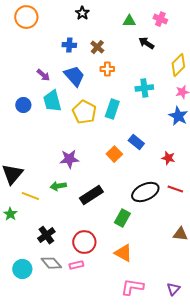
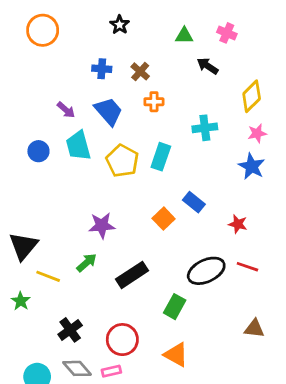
green arrow: (58, 186) -> (87, 263), turned 147

